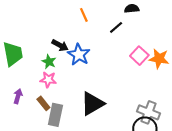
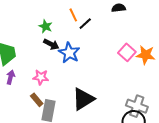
black line: (116, 27) -> (85, 24), moved
green star: (49, 62) -> (46, 26), moved
purple arrow: (18, 96) -> (10, 77), moved

